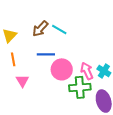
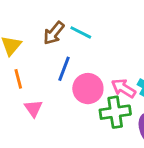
blue line: (46, 54) -> (64, 69), turned -66
pink arrow: (87, 71) -> (124, 88), turned -30

